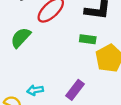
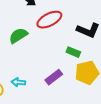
purple rectangle: (75, 90) -> (54, 77), moved

